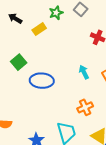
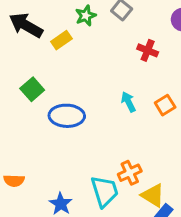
black arrow: (15, 18) -> (26, 25), size x1.6
orange cross: (85, 107) -> (130, 173), moved

